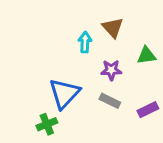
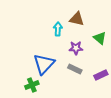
brown triangle: (113, 28) -> (77, 19), turned -35
green triangle: (146, 55) -> (100, 38), turned 48

